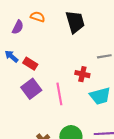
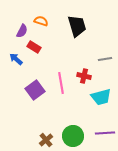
red rectangle: (30, 64) -> (34, 47), moved
pink line: (59, 94) -> (61, 83), moved

